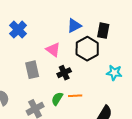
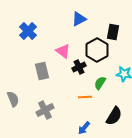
blue triangle: (74, 26) -> (79, 19), moved
black cross: (64, 73) -> (79, 67), moved
green semicircle: (57, 99) -> (100, 83), moved

